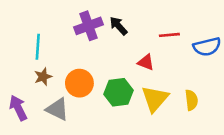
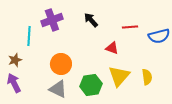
purple cross: (89, 26) -> (52, 20), moved
brown star: (43, 77) -> (15, 60), moved
green hexagon: (118, 92) -> (91, 85), moved
gray triangle: (57, 109) -> (58, 89), moved

